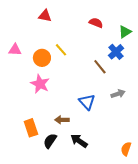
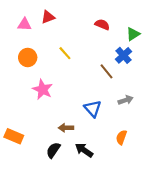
red triangle: (45, 16) -> (48, 17), turned -32
pink triangle: (15, 50) -> (24, 24), moved
orange circle: (42, 58) -> (28, 57), moved
orange rectangle: (31, 128) -> (14, 136), moved, turned -48
orange semicircle: (126, 149) -> (121, 137), moved

